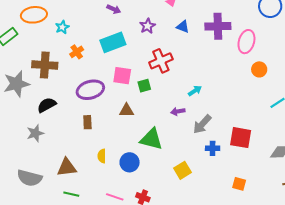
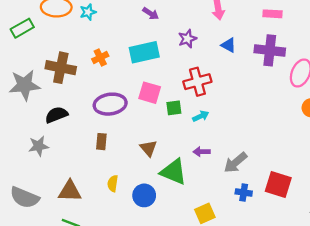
cyan star: (62, 27) -> (88, 12), moved
cyan arrow: (195, 91) -> (201, 116), moved
brown triangle: (127, 110) -> (148, 148), moved, turned 42
purple arrow: (178, 111) -> (202, 152), moved

